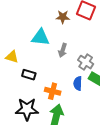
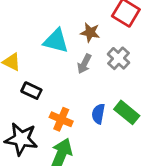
brown star: (63, 17) -> (90, 33), moved
gray cross: (86, 62) -> (119, 58), moved

